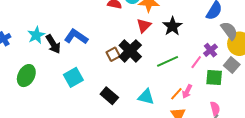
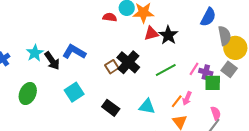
red triangle: (144, 25) -> (151, 33), moved, turned 35
gray semicircle: (229, 31) -> (224, 36), turned 30
purple cross: (211, 50) -> (206, 72), moved, turned -32

